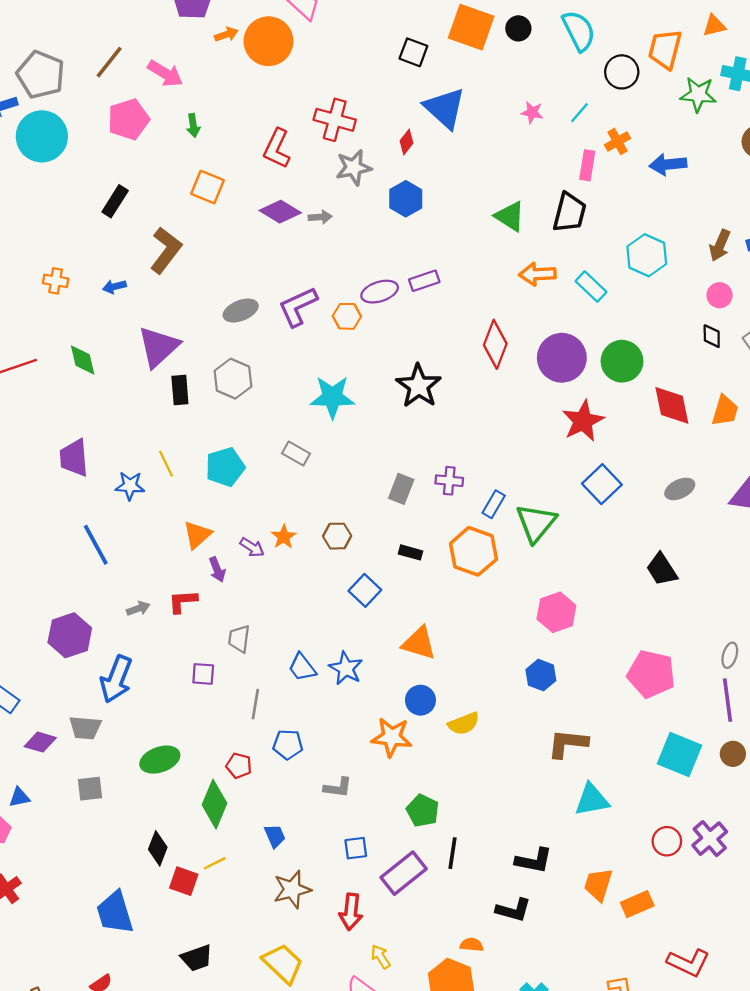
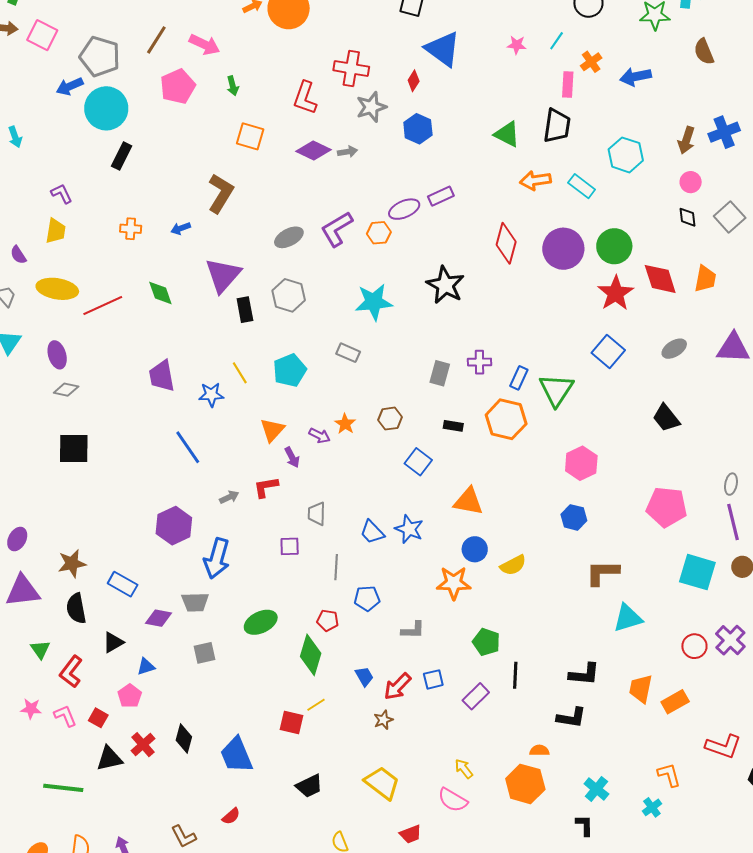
black rectangle: (115, 201) -> (122, 156), moved
red star: (583, 421) -> (616, 293), moved
black diamond: (158, 848) -> (184, 738), moved
purple rectangle: (404, 873) -> (476, 696), size x0.7
brown star: (292, 889) -> (383, 720), size x0.6
red arrow: (351, 912) -> (398, 686), moved, turned 44

